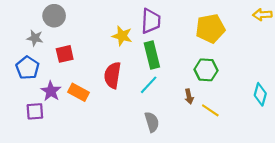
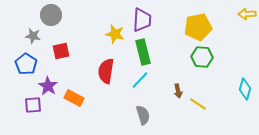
green hexagon: (206, 70) -> (202, 57), moved
orange rectangle: (79, 92) -> (74, 98), moved

